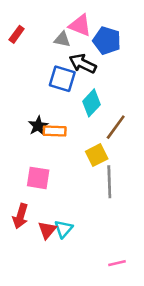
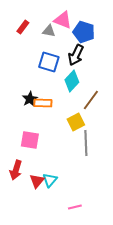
red rectangle: (17, 34) -> (23, 27), moved
black arrow: (83, 64) -> (76, 55), moved, turned -90
pink line: (117, 263) -> (75, 207), moved

